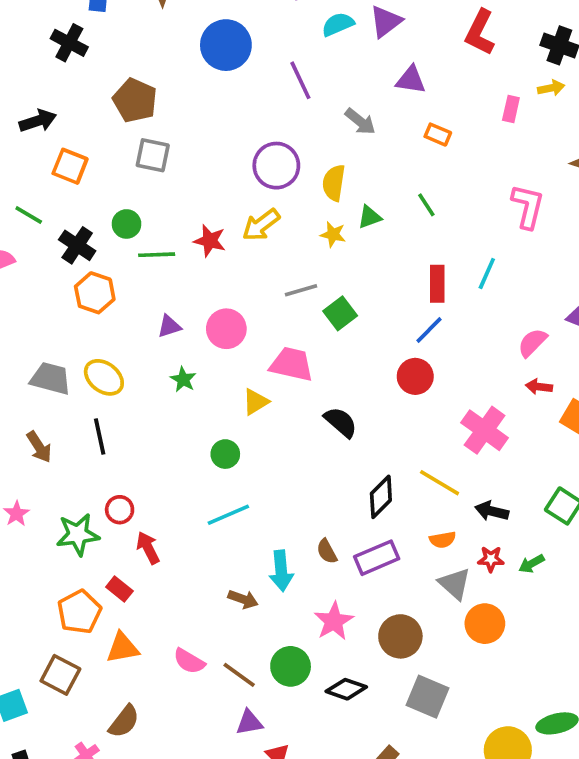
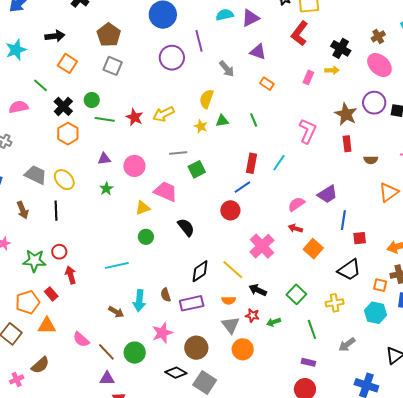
purple circle: (276, 166) -> (172, 58), moved
green circle: (225, 454) -> (146, 237), moved
black diamond: (346, 689) -> (176, 373), moved

